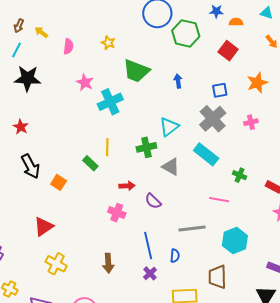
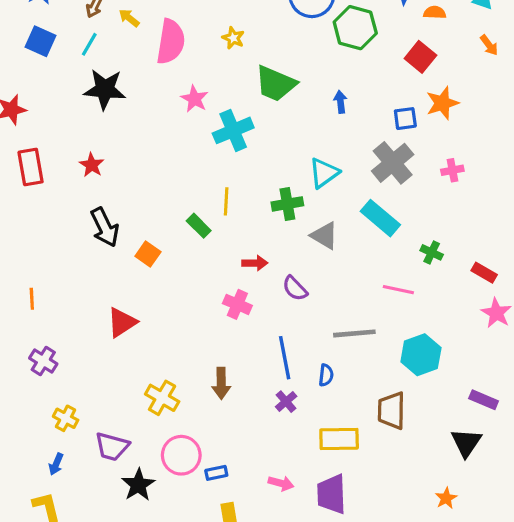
pink semicircle: (68, 46) -> (171, 42), size x1.8
orange star: (257, 83) -> (442, 103), moved
yellow cross: (56, 264) -> (162, 398), moved

